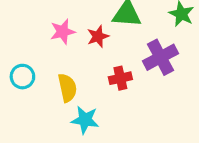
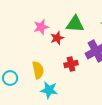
pink star: (63, 32) -> (41, 27), moved
cyan circle: (22, 77) -> (10, 78), moved

